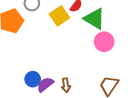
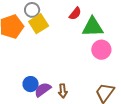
yellow square: (59, 16) -> (39, 24), moved
green triangle: (94, 19) -> (93, 27), turned -35

